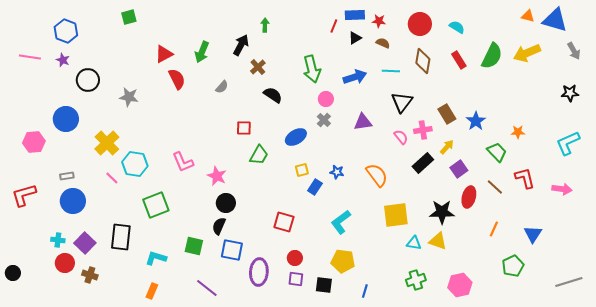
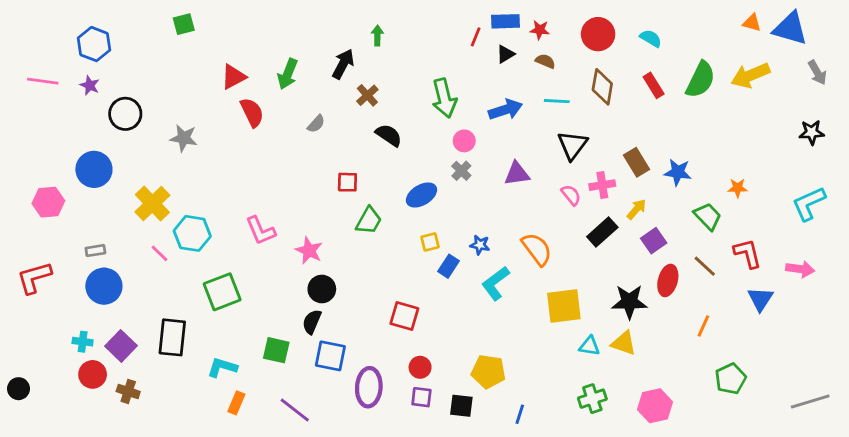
blue star: (476, 121) -> (678, 172), turned -30
cyan L-shape: (341, 222) -> (496, 283), moved
blue triangle: (533, 234) -> (760, 299), moved
orange rectangle: (152, 291) -> (236, 403), moved

